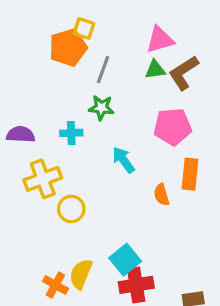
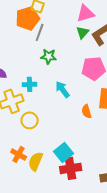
gray line: (103, 70) -> (40, 32), moved
green triangle: (155, 70) -> (83, 32), turned -40
cyan cross: (71, 133) -> (30, 84), moved
orange cross: (55, 285) -> (19, 154), moved

